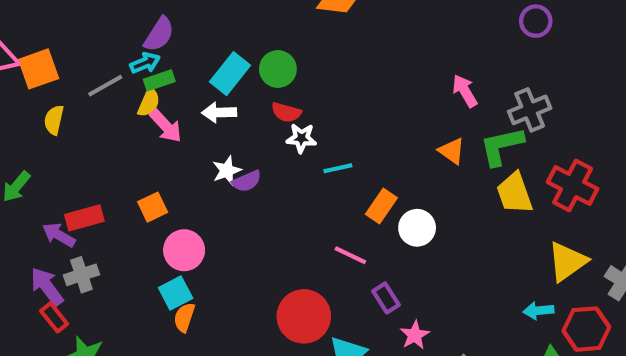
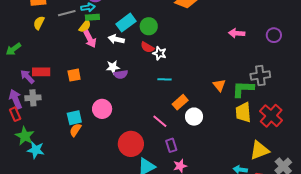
pink arrow: (465, 91) -> (237, 33), moved, turned -70
white star: (301, 138) -> (160, 53), moved
pink circle: (184, 250) -> (102, 109), moved

